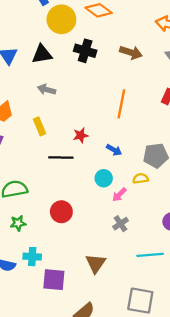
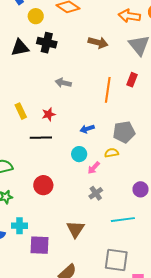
yellow circle: (61, 19) -> (36, 16), size x0.6
black cross: (85, 51) -> (47, 43), moved
gray arrow: (47, 89) -> (63, 83), moved
orange line: (121, 104) -> (108, 90), moved
red star: (81, 135) -> (49, 114), moved
blue arrow: (114, 150) -> (87, 129), turned 136

